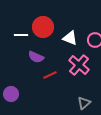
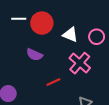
white line: (21, 35) -> (19, 19), moved
red line: (50, 75) -> (53, 82), moved

